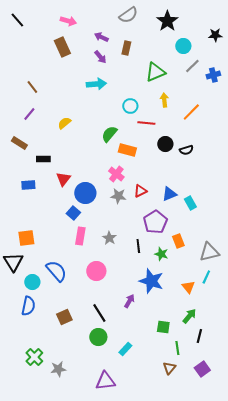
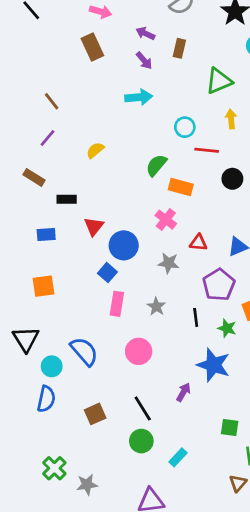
red triangle: (140, 191) -> (198, 243), turned 32
gray star: (118, 196) -> (169, 263), moved
orange square: (26, 238) -> (43, 286), moved

